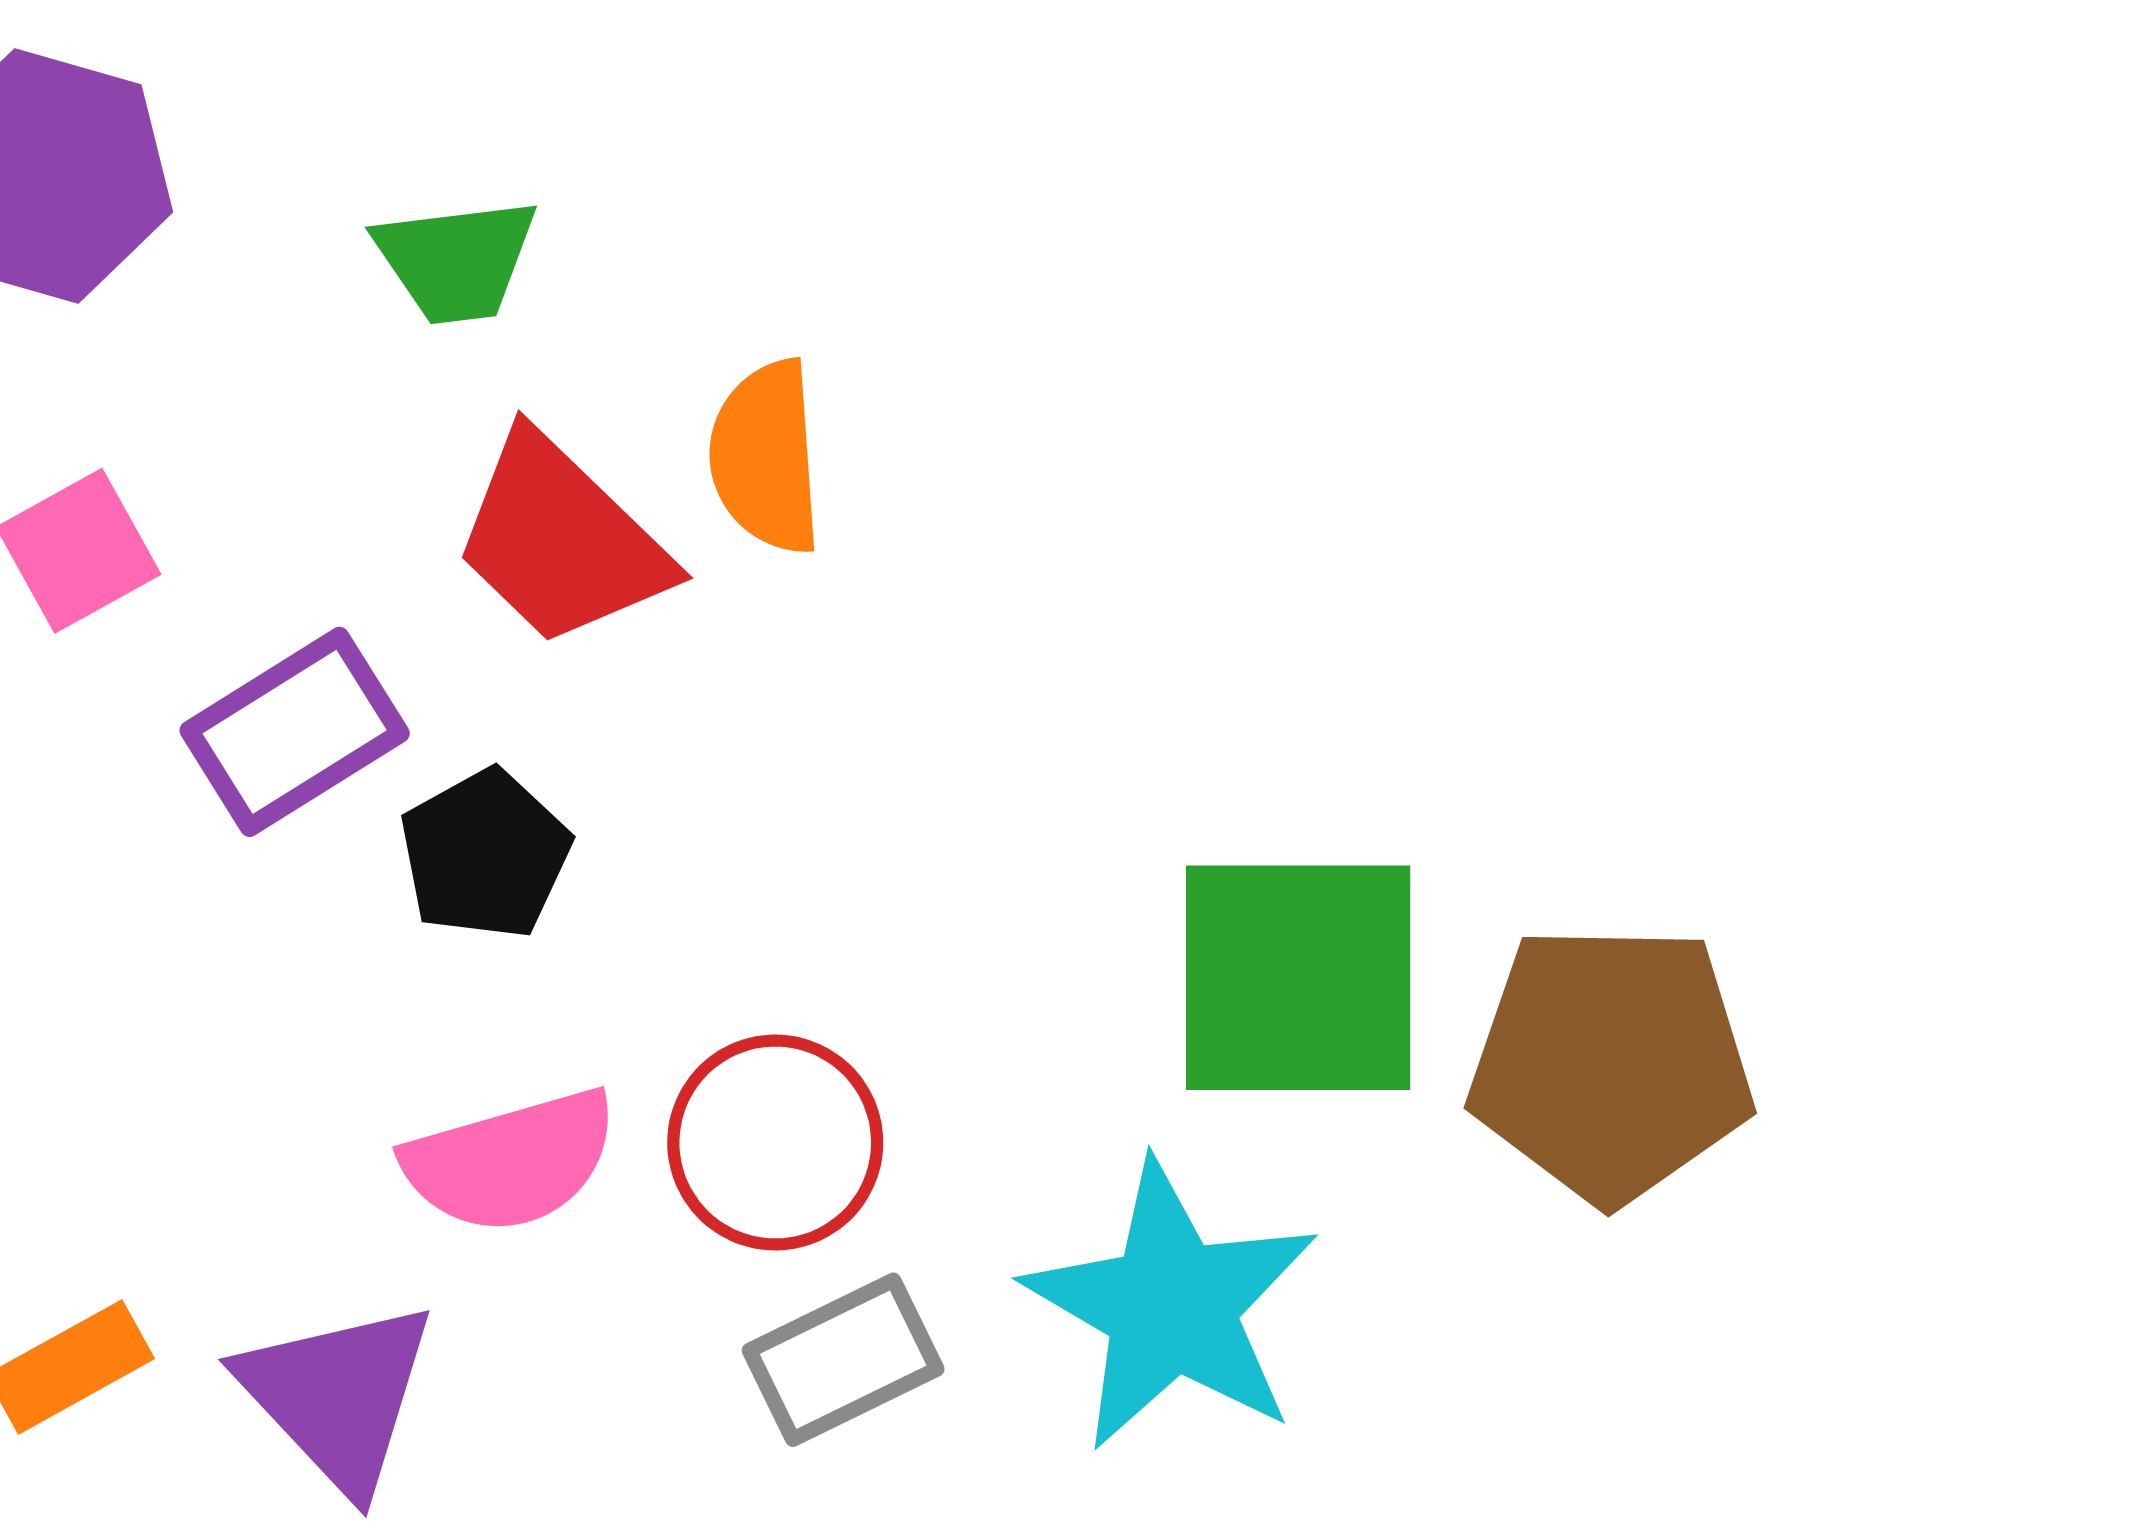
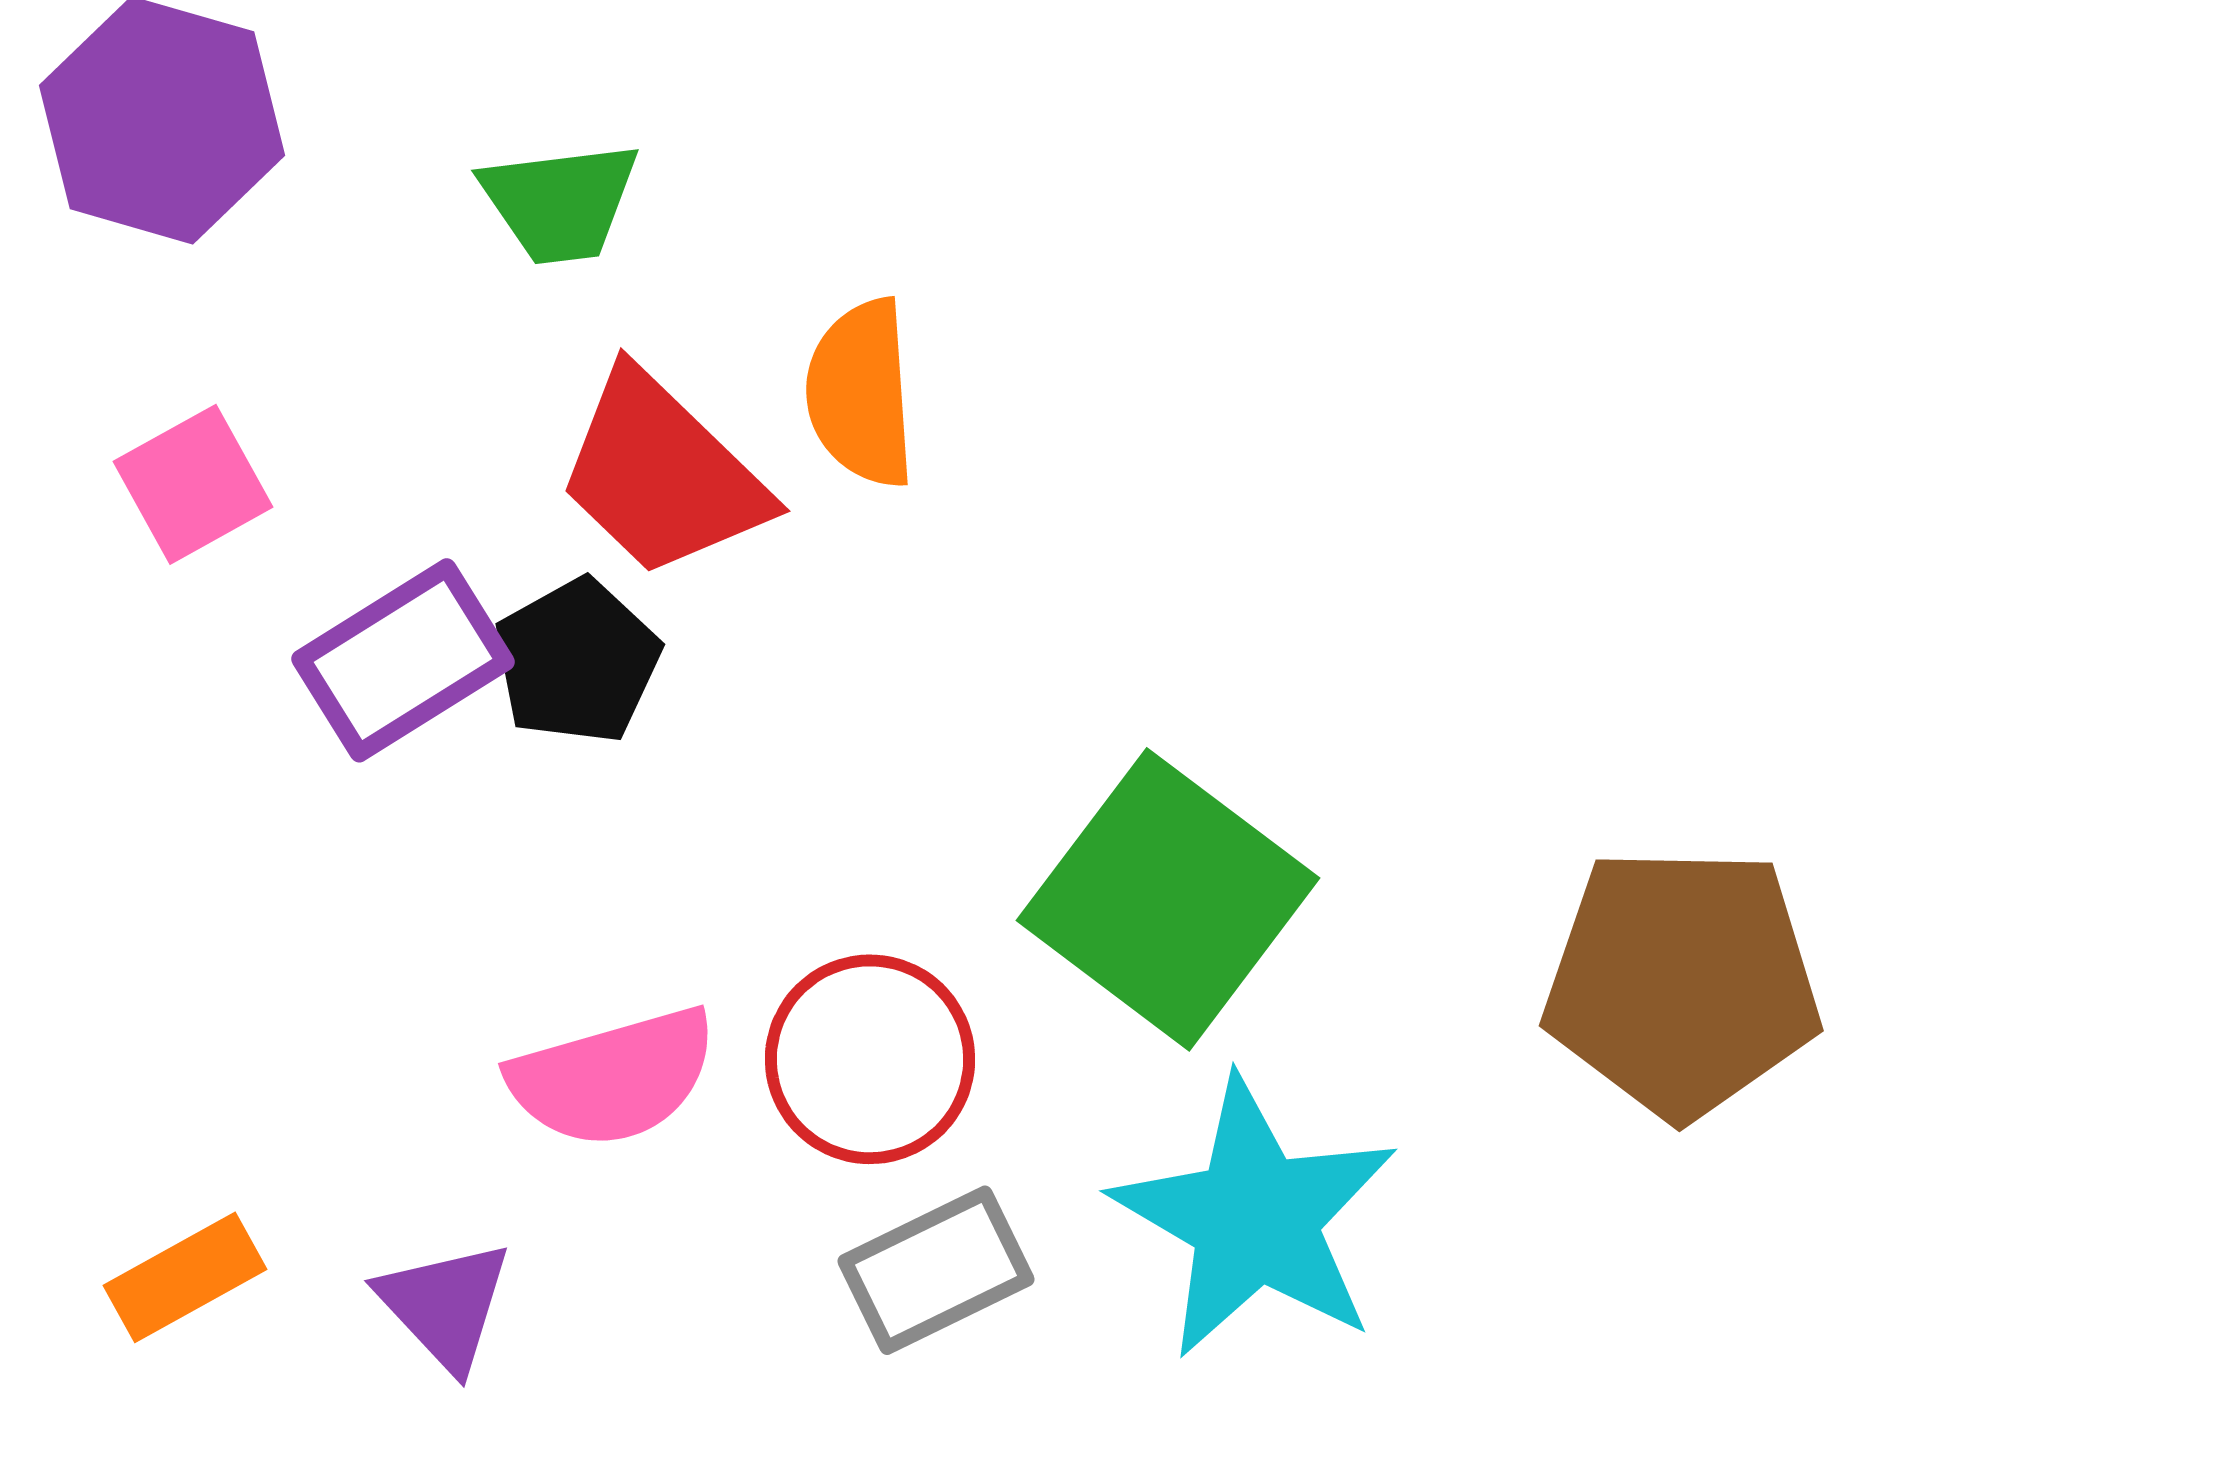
black pentagon: (485, 854) -> (577, 661), moved
green square: (1298, 978) -> (1168, 899), moved, turned 37
purple triangle: (338, 1396) -> (445, 1305), size x0.7

